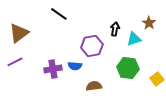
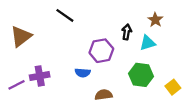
brown star: (149, 23) -> (155, 20), moved
purple line: (15, 62) -> (17, 85), moved
purple cross: (53, 69) -> (40, 76), moved

